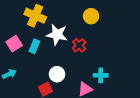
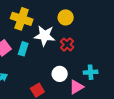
yellow circle: (91, 16) -> (66, 17), moved
white circle: (57, 74) -> (60, 74), moved

